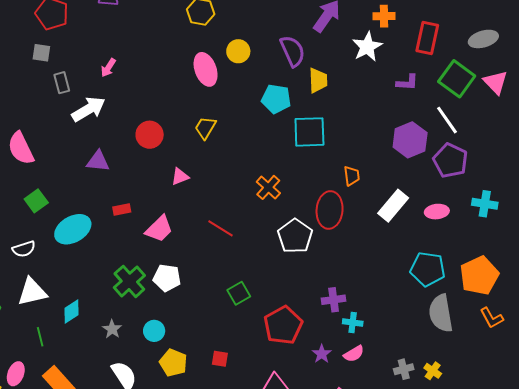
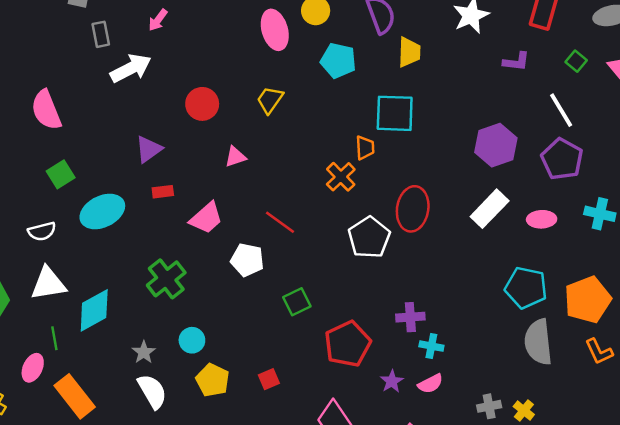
green square: (457, 79) -> (576, 61), size x0.5
cyan pentagon: (276, 99) -> (338, 61), moved
purple hexagon: (410, 140) -> (496, 145), moved
purple triangle: (98, 161) -> (149, 149), moved, turned -45
orange trapezoid: (352, 176) -> (365, 148), moved
white pentagon: (167, 278) -> (247, 260), moved
cyan diamond: (71, 311) -> (94, 310), size x1.5
gray star: (112, 329) -> (144, 352), moved
red square: (220, 359) -> (269, 379), turned -36
pink ellipse: (16, 374) -> (33, 368), moved

